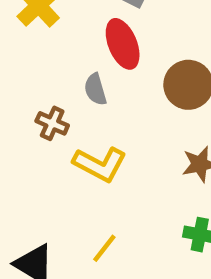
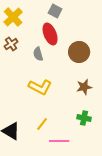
brown cross: (52, 123) -> (11, 44), moved, turned 32

